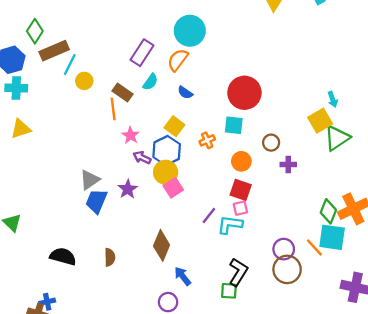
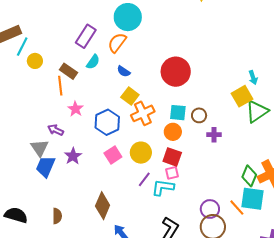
cyan square: (234, 125) -> (178, 113), moved
yellow square: (174, 126) -> (130, 96), moved
orange cross: (207, 140) -> (143, 113), size x1.6
purple arrow: (142, 158) -> (56, 130), moved
yellow circle: (166, 172) -> (141, 153), moved
gray triangle: (90, 180) -> (39, 148), turned -30

